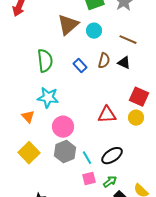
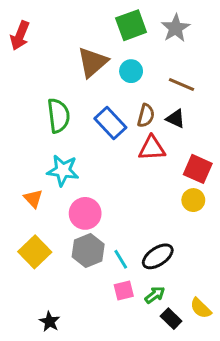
blue rectangle: (80, 66) -> (110, 123), size x1.5
red triangle: (107, 115) -> (152, 148), moved

